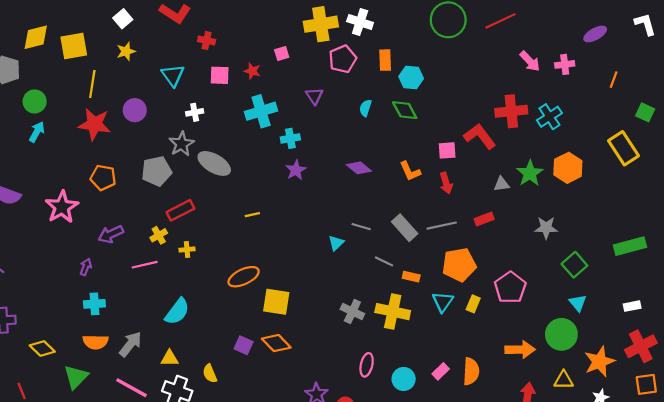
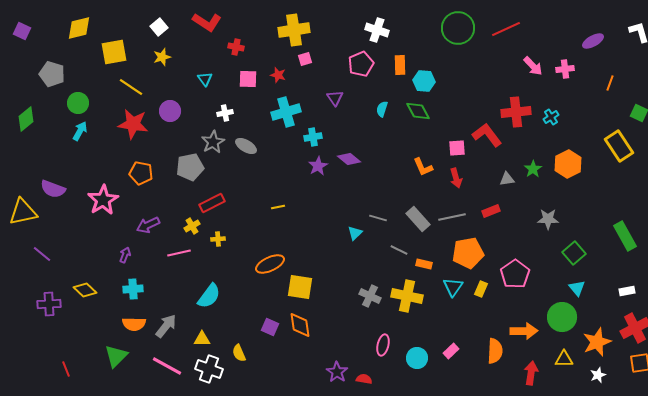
yellow cross: (321, 24) -> (294, 30), moved
yellow diamond: (36, 37) -> (79, 28), moved
cyan triangle: (173, 75) -> (205, 79), size x0.7
yellow line: (92, 84) -> (131, 87), turned -65
cyan cross: (549, 117) -> (551, 117), size x0.7
gray ellipse: (214, 163) -> (246, 146), moved, size x0.7
purple diamond: (359, 168) -> (349, 159), moved
green star: (530, 173) -> (533, 169), size x0.7
green rectangle: (630, 246) -> (625, 236), turned 76
orange diamond: (276, 343) -> (300, 325), turned 36
yellow diamond: (42, 349) -> (85, 290), moved
orange semicircle: (471, 371) -> (495, 351), moved

